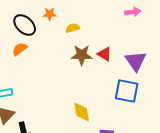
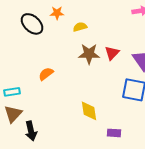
orange semicircle: (20, 49) -> (46, 74), moved
red triangle: (105, 54) -> (112, 53), turned 42

